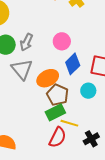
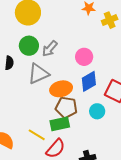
gray triangle: (22, 69) -> (38, 74), turned 30
brown pentagon: (58, 95) -> (66, 107), turned -30
yellow line: (69, 123) -> (37, 135), moved

